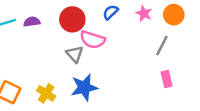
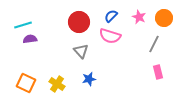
purple semicircle: (32, 22) -> (30, 39), moved
pink semicircle: (93, 40) -> (110, 36), moved
blue star: (84, 87) -> (89, 79), size x0.6

